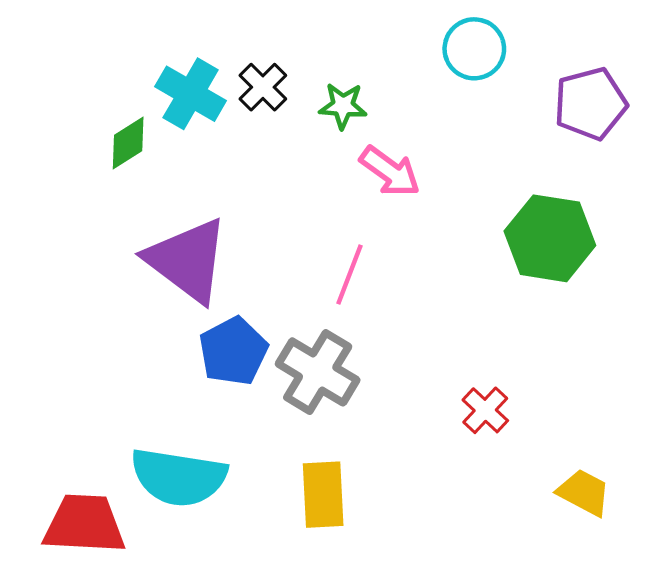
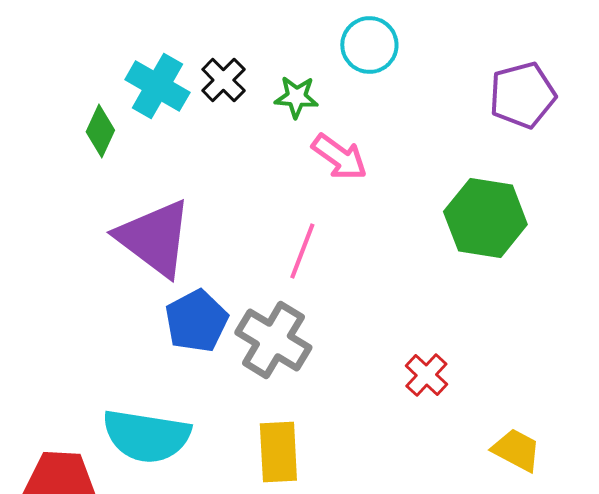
cyan circle: (474, 49) -> (369, 45), moved
green diamond: (128, 143) -> (100, 131), turned -33

